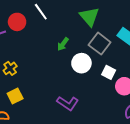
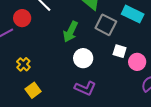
green arrow: (63, 44) -> (70, 32), size x1.5
white circle: (81, 63) -> (83, 58), moved

